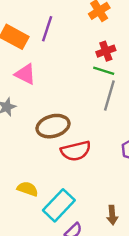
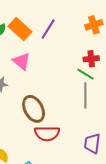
gray line: (109, 95) -> (85, 95), turned -30
brown ellipse: (53, 126) -> (34, 109), turned 64

